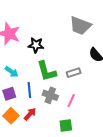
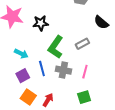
green L-shape: (47, 71) -> (56, 47), turned 60
red arrow: (30, 114) -> (48, 100), moved

